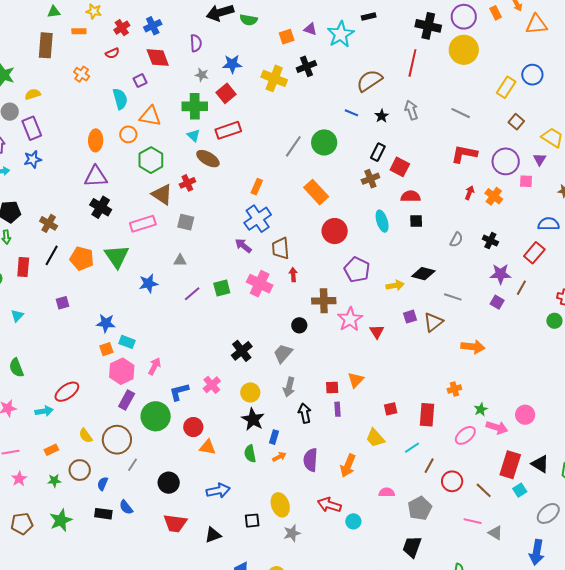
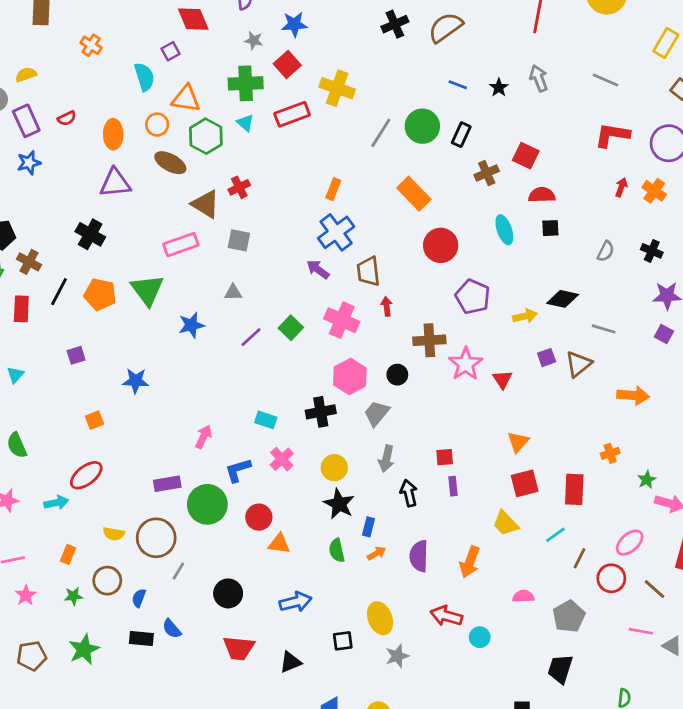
red semicircle: (112, 53) -> (67, 118), moved
yellow cross: (274, 78) -> (337, 88), moved
brown semicircle: (369, 81) -> (445, 27), moved
black rectangle: (378, 152) -> (461, 135), moved
brown ellipse: (208, 159) -> (170, 163), moved
green hexagon: (151, 160) -> (206, 136), moved
black cross: (101, 207) -> (90, 234), moved
brown cross: (49, 223) -> (29, 262), moved
green square: (222, 288) -> (291, 328), turned -30
cyan rectangle: (127, 342) -> (266, 420), moved
orange square: (106, 349) -> (95, 420), moved
black cross: (242, 351) -> (321, 412), turned 30
pink hexagon: (122, 371) -> (350, 376), moved
orange triangle: (356, 380) -> (518, 442), moved
purple rectangle: (127, 400) -> (167, 484), turned 54
red square: (391, 409) -> (525, 483), size x1.5
pink ellipse: (465, 435) -> (630, 543), moved
yellow semicircle: (86, 436) -> (114, 534), turned -42
orange rectangle: (51, 450) -> (68, 554), turned -40

